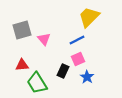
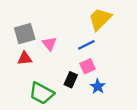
red triangle: (22, 65) -> (25, 58), moved
green trapezoid: (37, 83) -> (42, 93), turned -30

